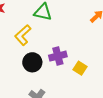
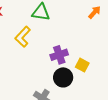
black circle: (32, 62) -> (63, 77), moved

